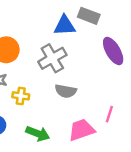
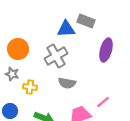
purple ellipse: (113, 51) -> (106, 50), turned 45
pink line: (109, 114) -> (103, 102), turned 32

